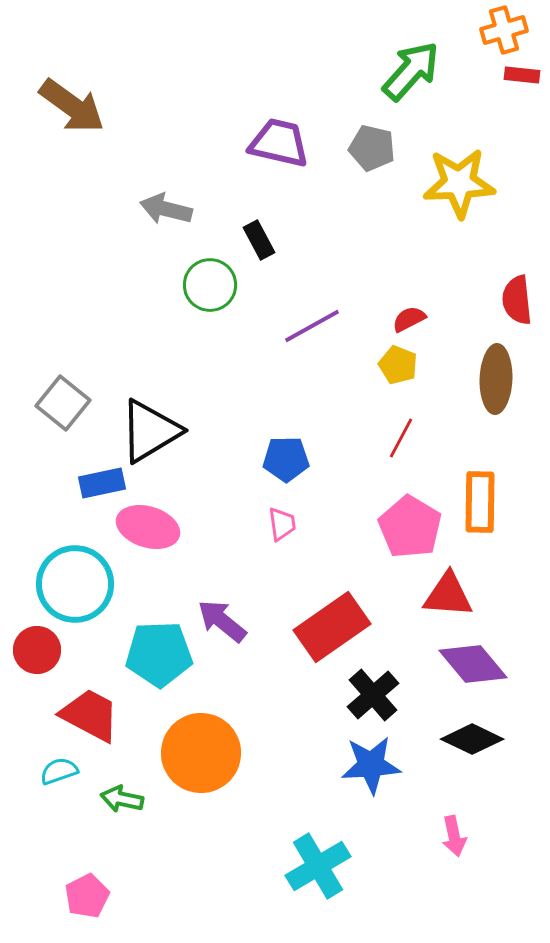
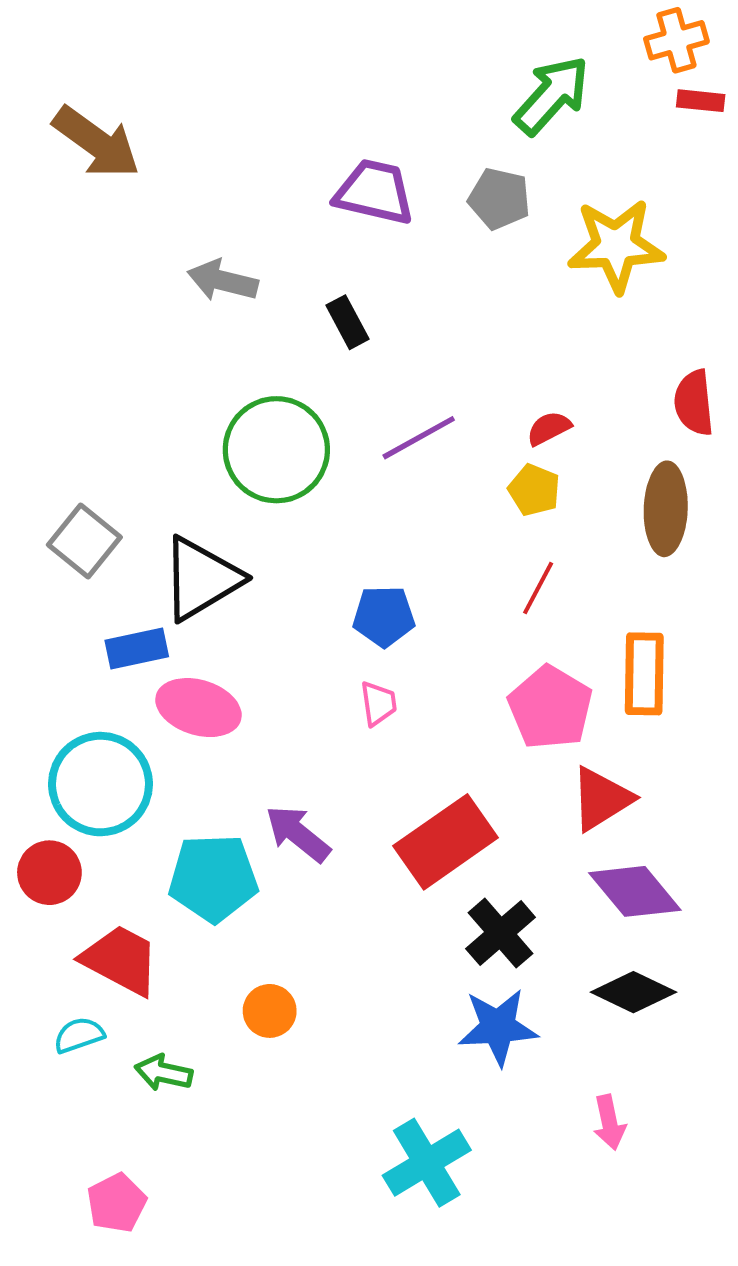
green circle: (210, 285) -> (276, 450), moved, size x1.5
red triangle: (448, 595) -> (601, 799), turned -36
orange circle: (201, 753) -> (270, 1011), size x0.5

